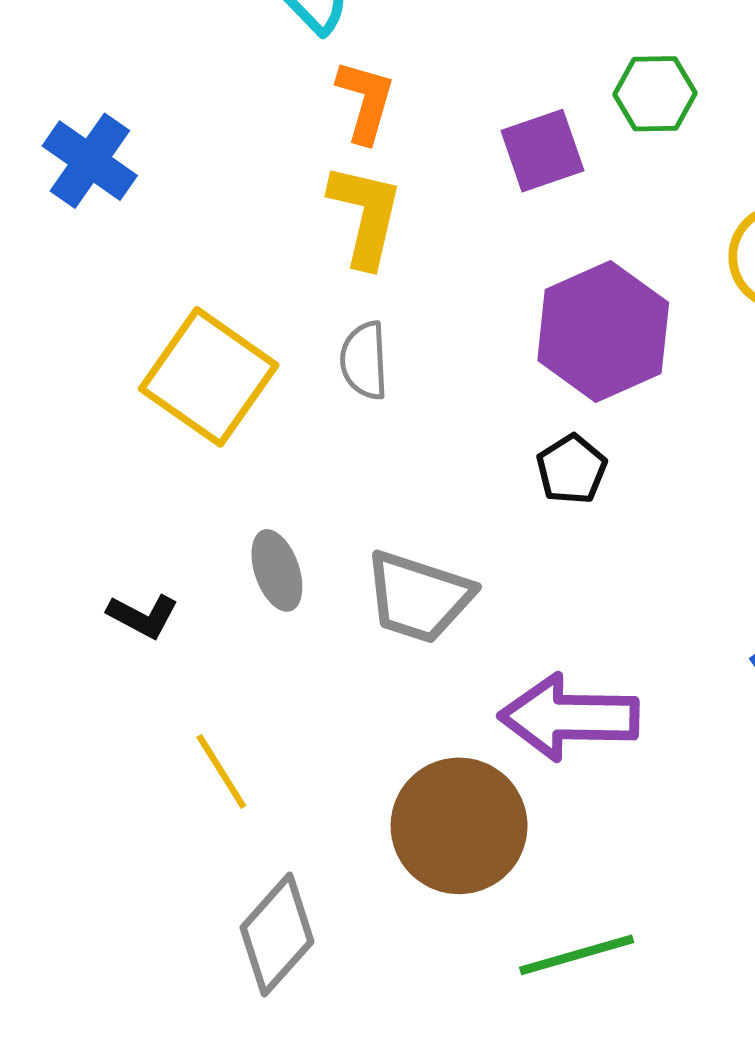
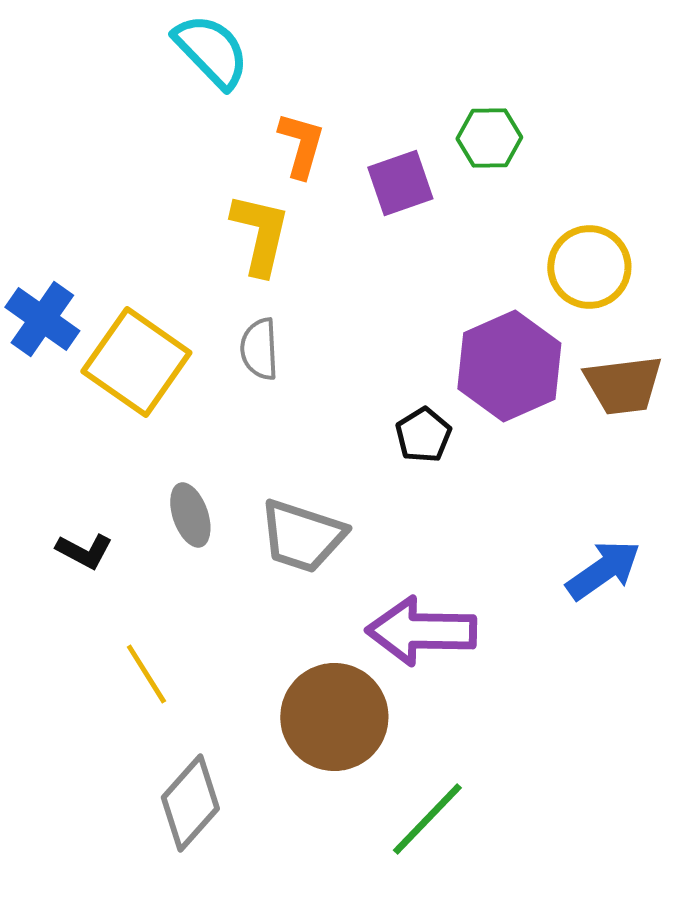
orange L-shape: (365, 101) -> (301, 145), moved
blue cross: (90, 161) -> (42, 319), moved
purple hexagon: (603, 331) -> (509, 366), moved
green line: (577, 955) -> (427, 819), turned -30

